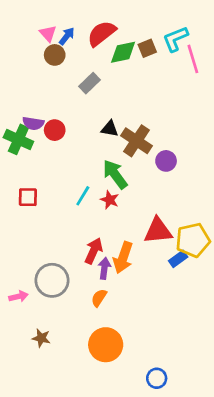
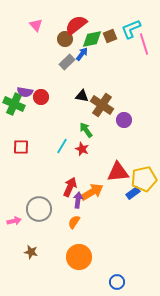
blue arrow: (67, 36) -> (82, 54), moved
brown circle: (55, 55) -> (65, 39), moved
green arrow: (115, 174) -> (86, 130), size x0.7
orange arrow: (123, 258) -> (92, 192), turned -140

